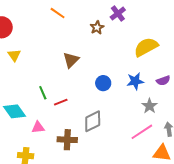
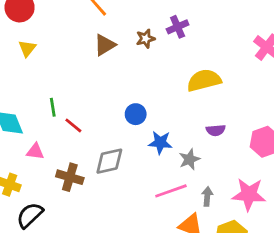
brown triangle: (71, 60) -> (105, 45), moved
blue star: (135, 81) -> (160, 143), moved
red line: (61, 102) -> (73, 125), turned 48

